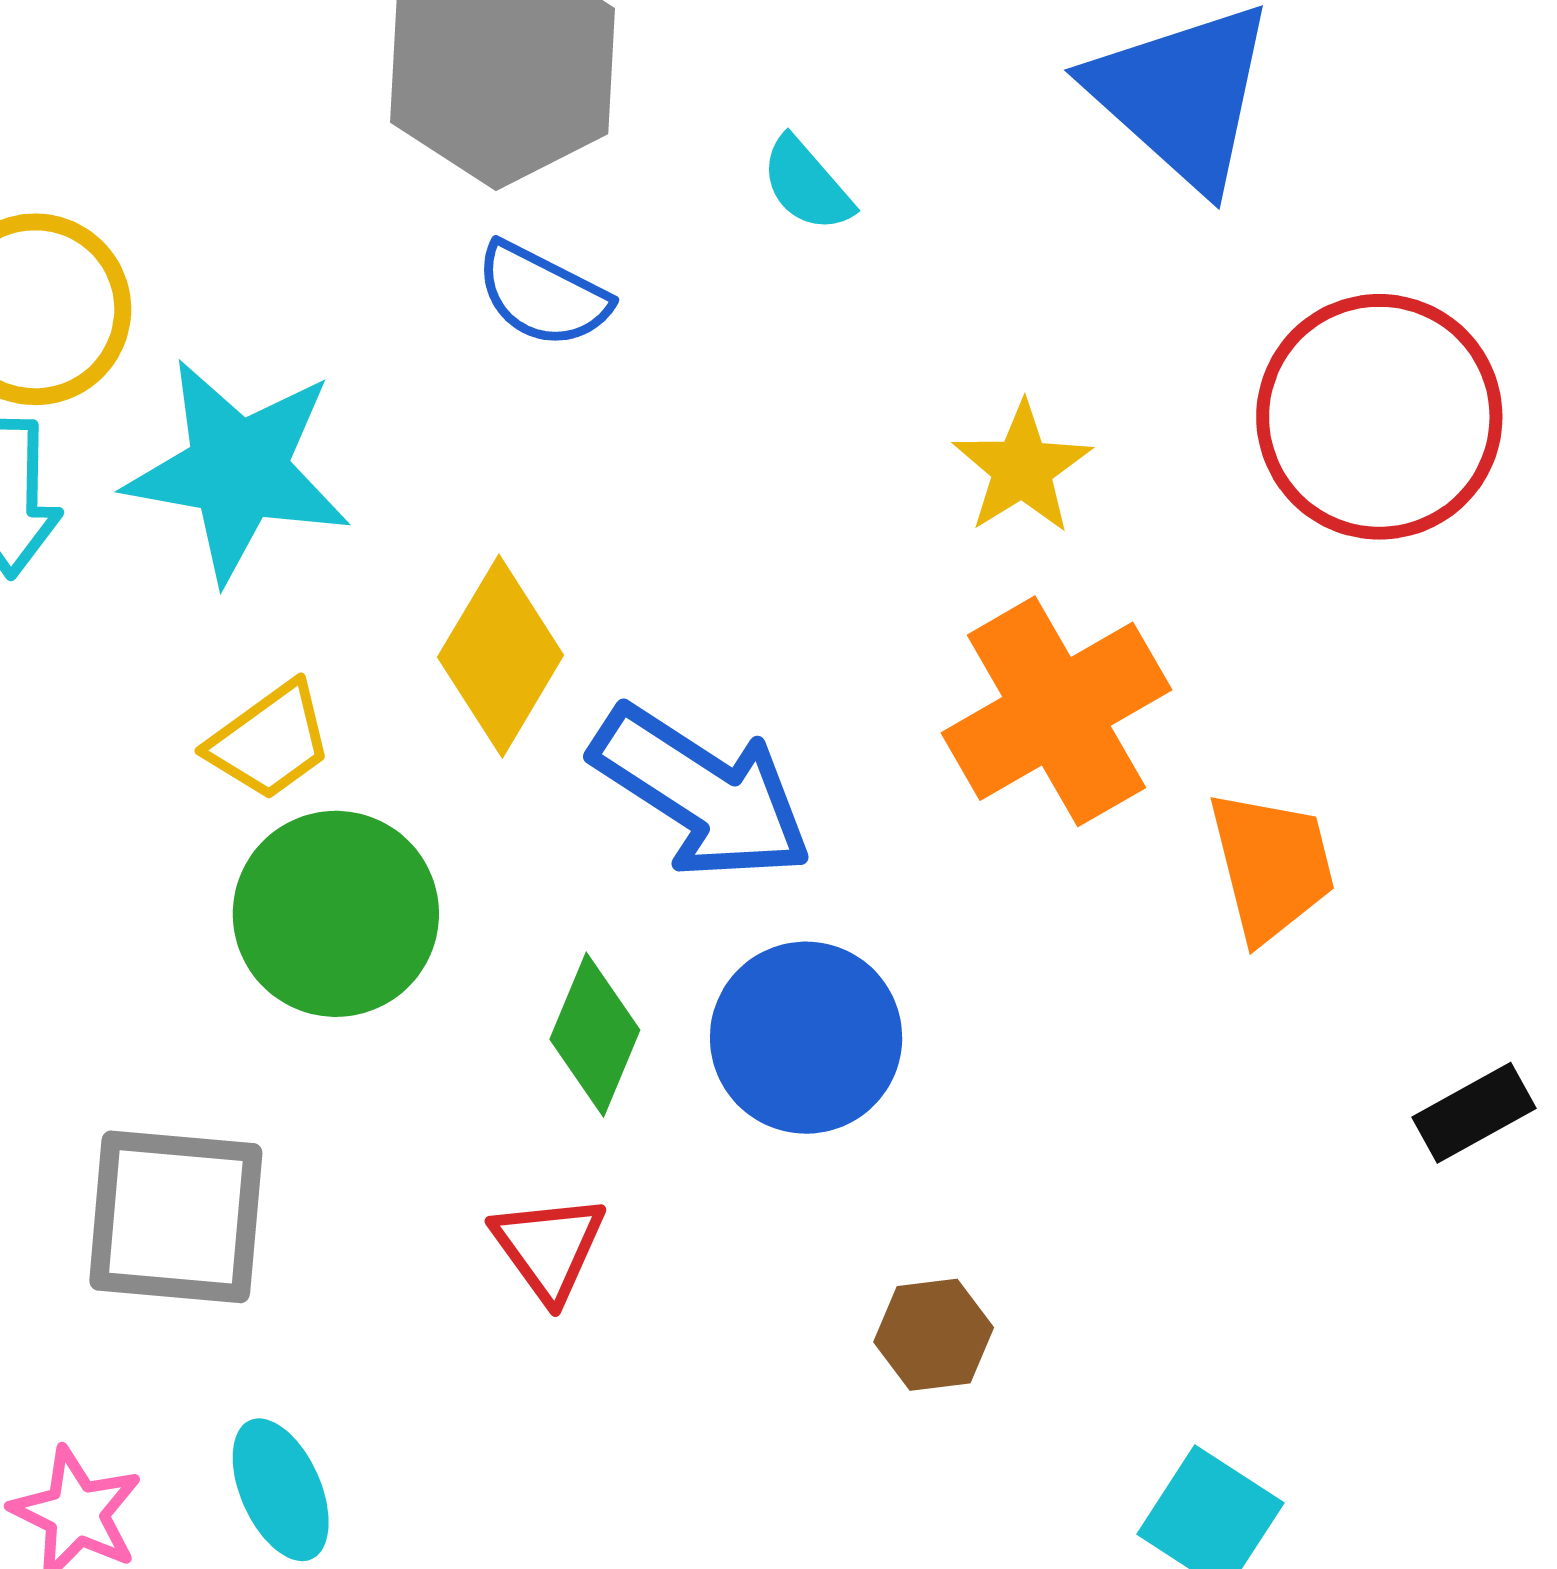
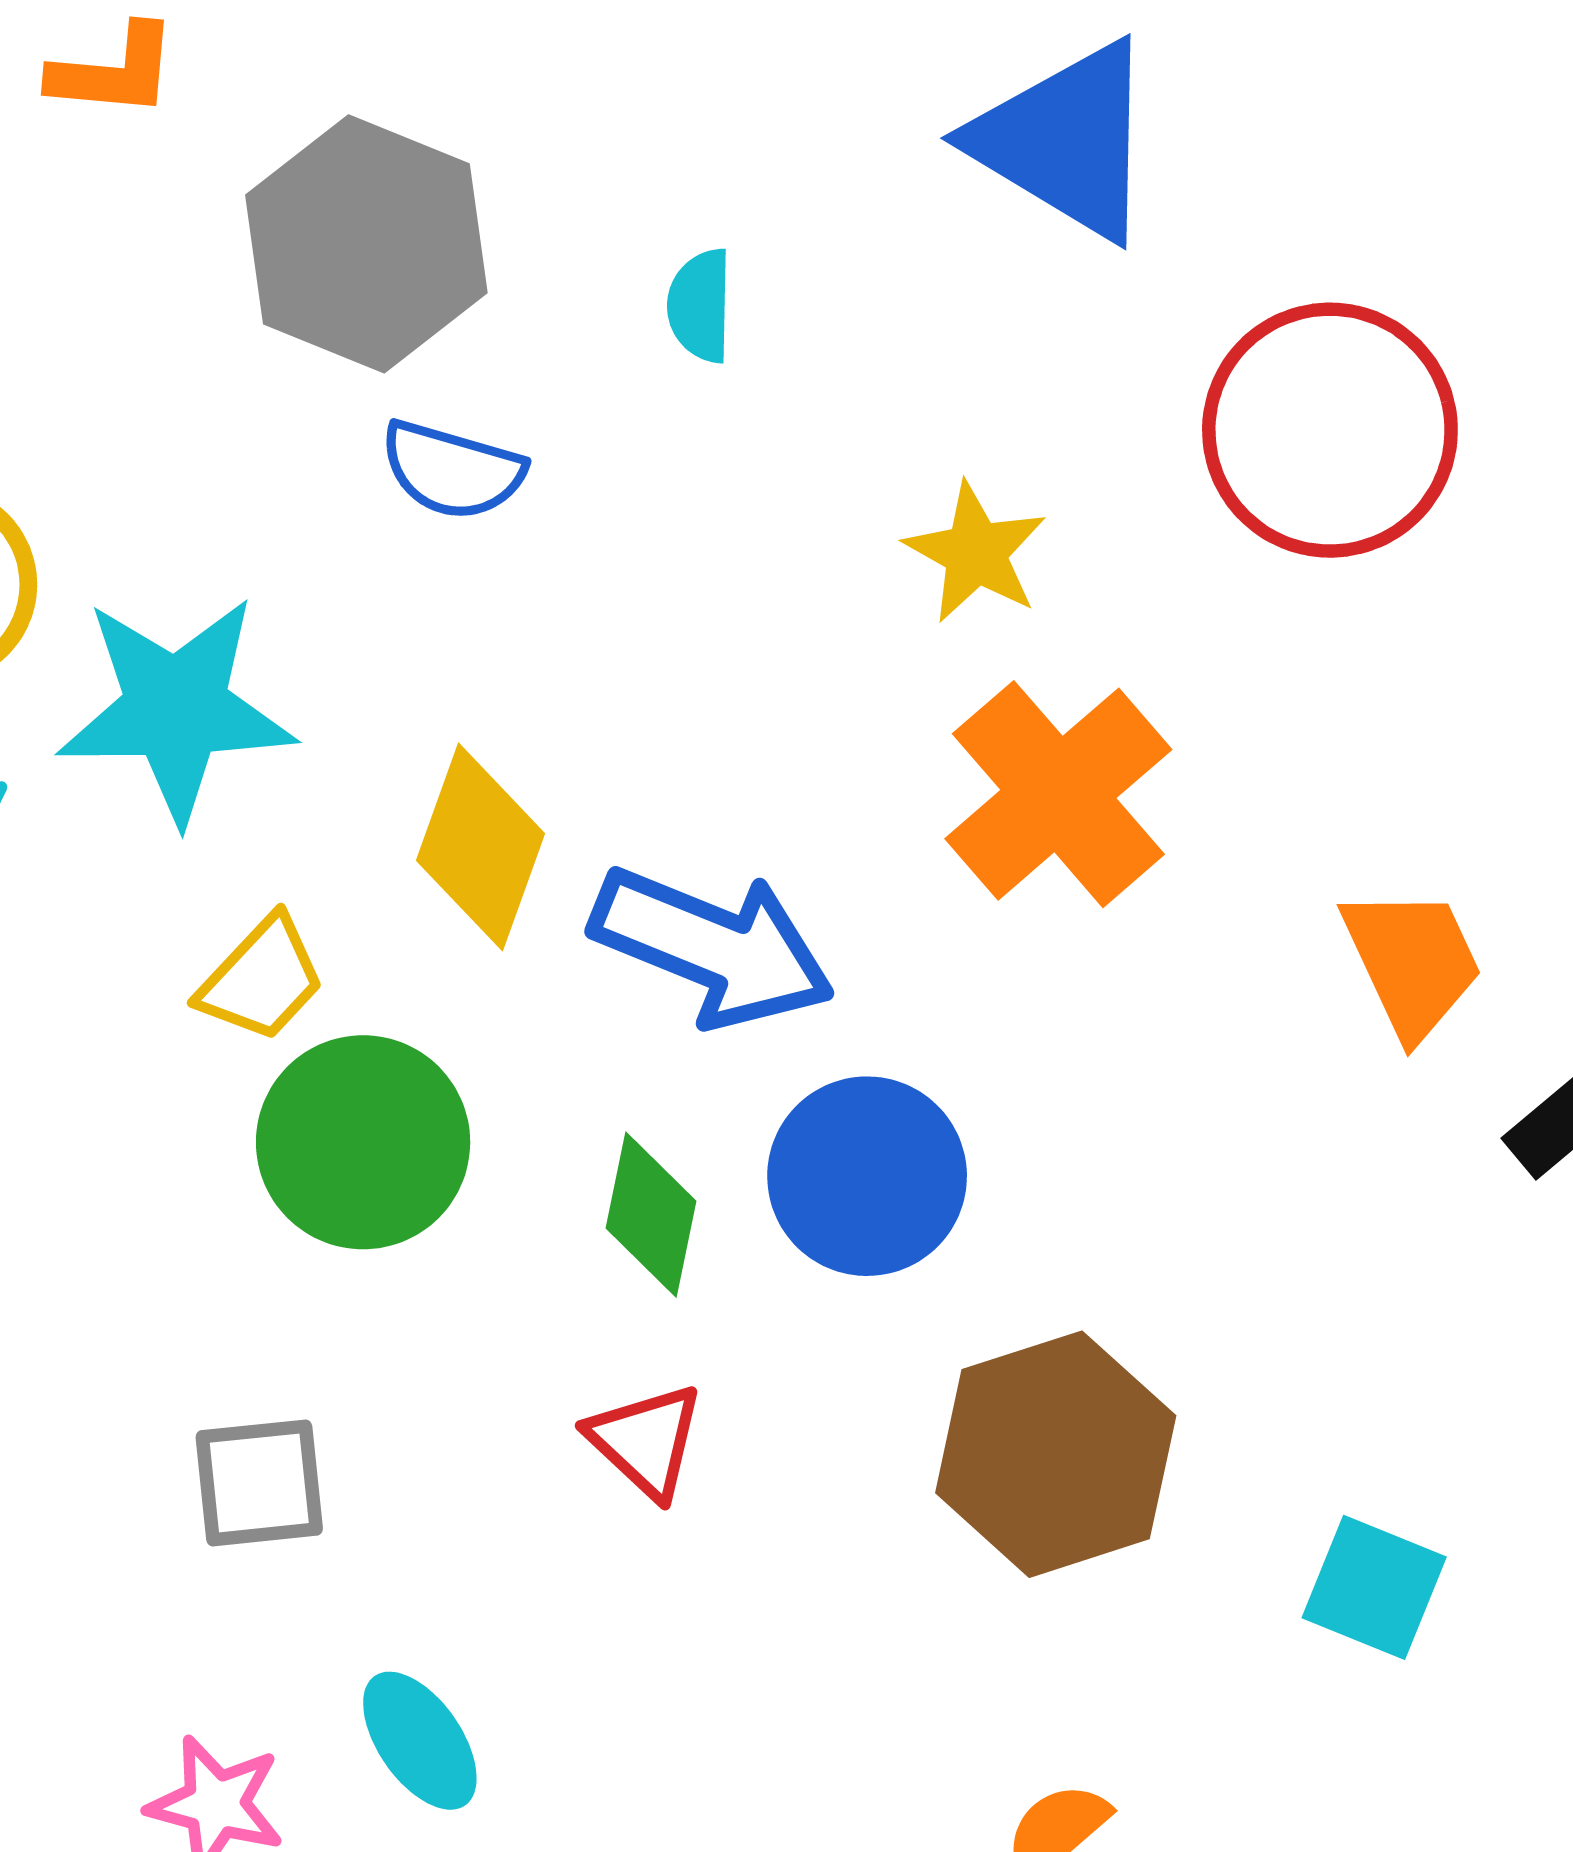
cyan semicircle: (807, 185) -> (700, 306), turned 53
orange trapezoid: (1272, 866) -> (1412, 962), moved
gray square: (176, 1217) -> (259, 1483), size x0.7
brown hexagon: (934, 1335) -> (1056, 1454), size x2.0

